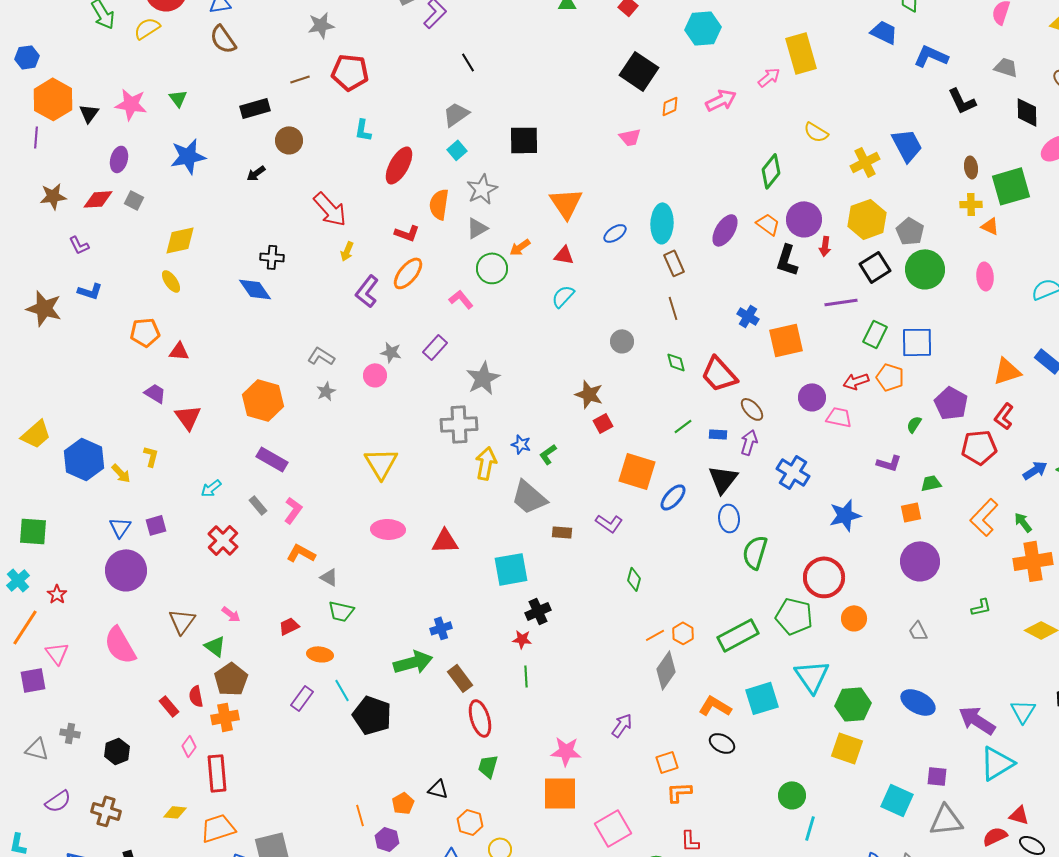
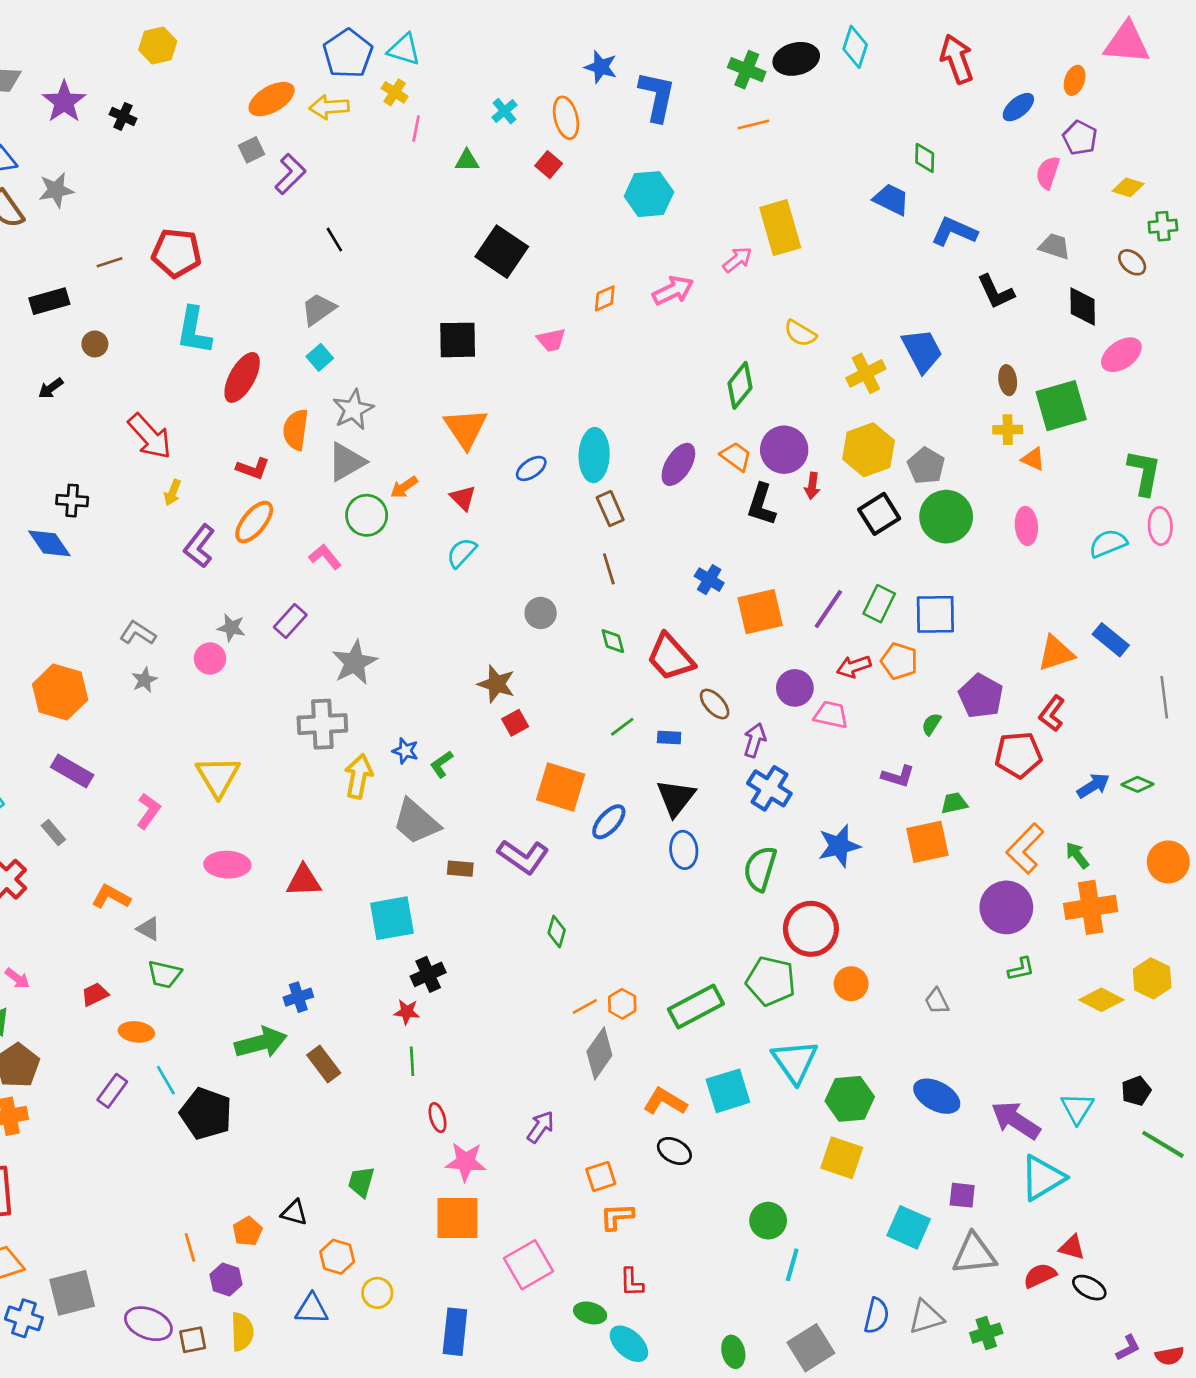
gray star: (321, 25) -> (56, 190), moved
black square: (639, 71) -> (502, 252), moved
cyan L-shape: (363, 130) -> (194, 331), size x1.6
brown circle: (289, 140) -> (95, 344), size x0.7
black square: (524, 140) -> (458, 340), moved
gray triangle: (477, 228) -> (347, 462), size x1.4
red triangle: (564, 255) -> (463, 498), turned 35
purple line: (841, 302) -> (828, 609), moved, turned -48
purple arrow: (749, 442) -> (755, 740), moved
pink L-shape: (293, 510) -> (148, 811), moved
orange square: (911, 512) -> (927, 842), size x1.6
purple L-shape: (609, 523) -> (523, 857), size x1.4
green semicircle: (755, 552) -> (760, 869), moved
purple circle: (920, 561) -> (1006, 907), moved
red ellipse: (480, 718) -> (438, 1118), moved, size x0.6

